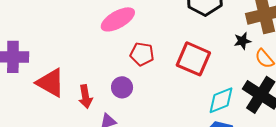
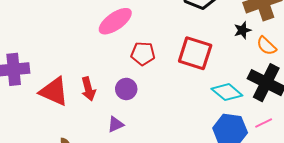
red arrow: (86, 97) -> (88, 89), moved
cyan diamond: (221, 100) -> (227, 92), turned 68

